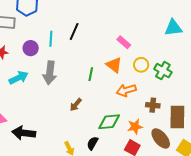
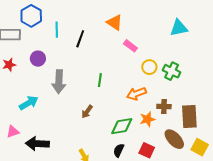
cyan line: (51, 39) -> (57, 30), moved
orange triangle: (114, 65) -> (115, 22), moved
cyan arrow: (19, 78) -> (29, 103), moved
orange star: (135, 127) -> (147, 119), moved
black semicircle: (92, 143) -> (119, 150), moved

